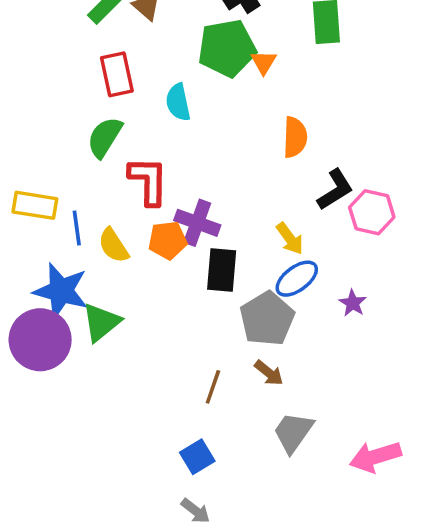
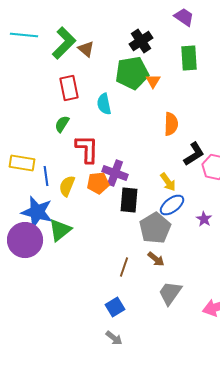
green semicircle: (105, 137) -> (62, 124), size x0.7
yellow semicircle: (113, 245) -> (67, 186), turned 55

